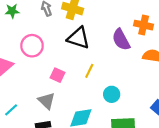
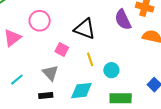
black triangle: (78, 38) -> (85, 29), moved
yellow line: (89, 71) -> (90, 59), moved, turned -48

